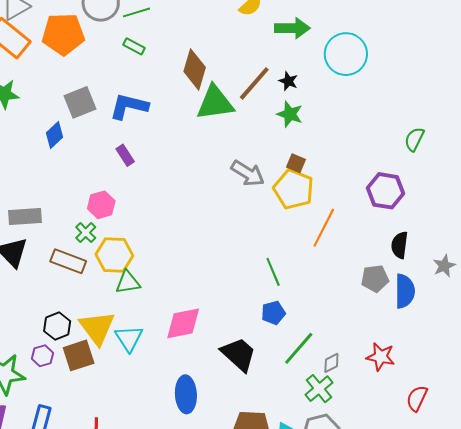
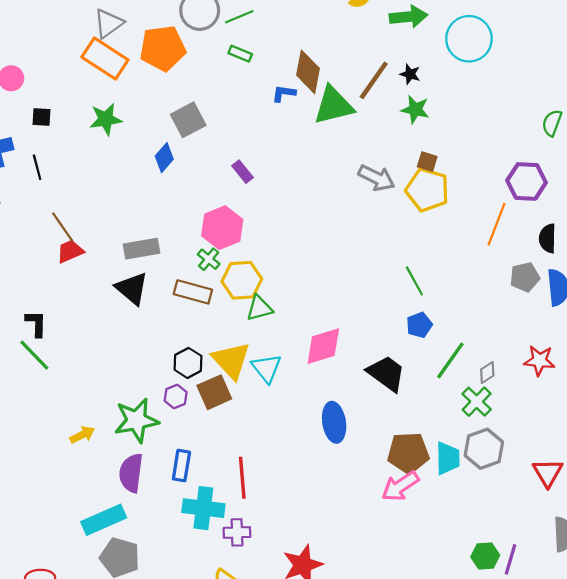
blue L-shape: (129, 106) -> (284, 93), moved, size x0.6
pink hexagon: (101, 205) -> (222, 228), size x1.4
orange line: (324, 228) -> (496, 224), moved

